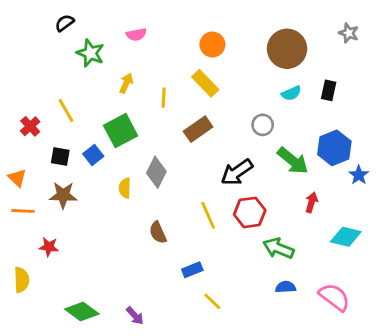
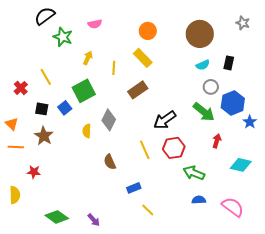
black semicircle: (65, 23) -> (45, 16), size x1.5
gray circle: (263, 125) -> (211, 87), moved
brown star: (63, 195) -> (44, 136), turned 30

